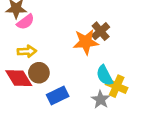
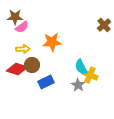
brown cross: (101, 31) -> (104, 25), moved
orange star: (86, 42) -> (52, 42), moved
red diamond: (19, 78) -> (17, 69), turned -40

